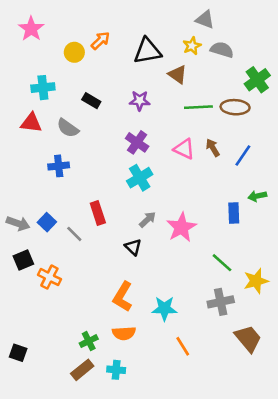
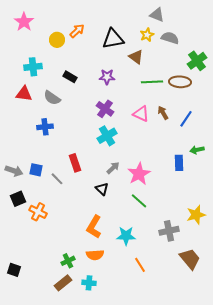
blue square: (47, 222) -> (36, 170), turned -32
green line: (222, 263) -> (139, 201), moved

